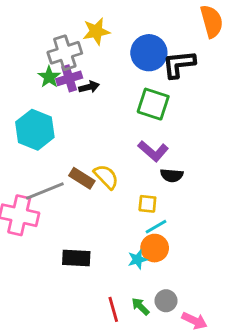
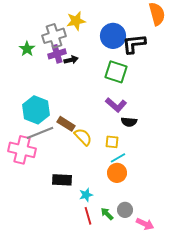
green star: (49, 77) -> (27, 49), moved
cyan hexagon: (35, 130) -> (36, 110), moved
yellow semicircle: (106, 177) -> (83, 137), moved
cyan star: (138, 259) -> (86, 195), moved

